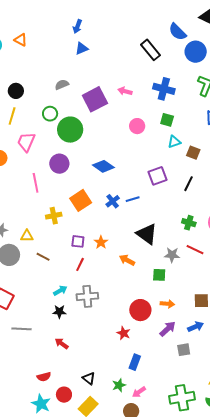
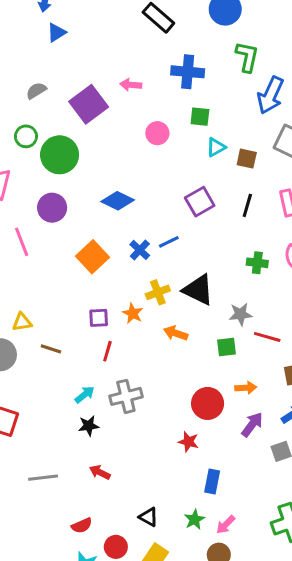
yellow cross: (54, 216) -> (158, 292), moved
red line: (195, 250) -> (267, 337), moved
gray line: (22, 329) -> (43, 478), moved

